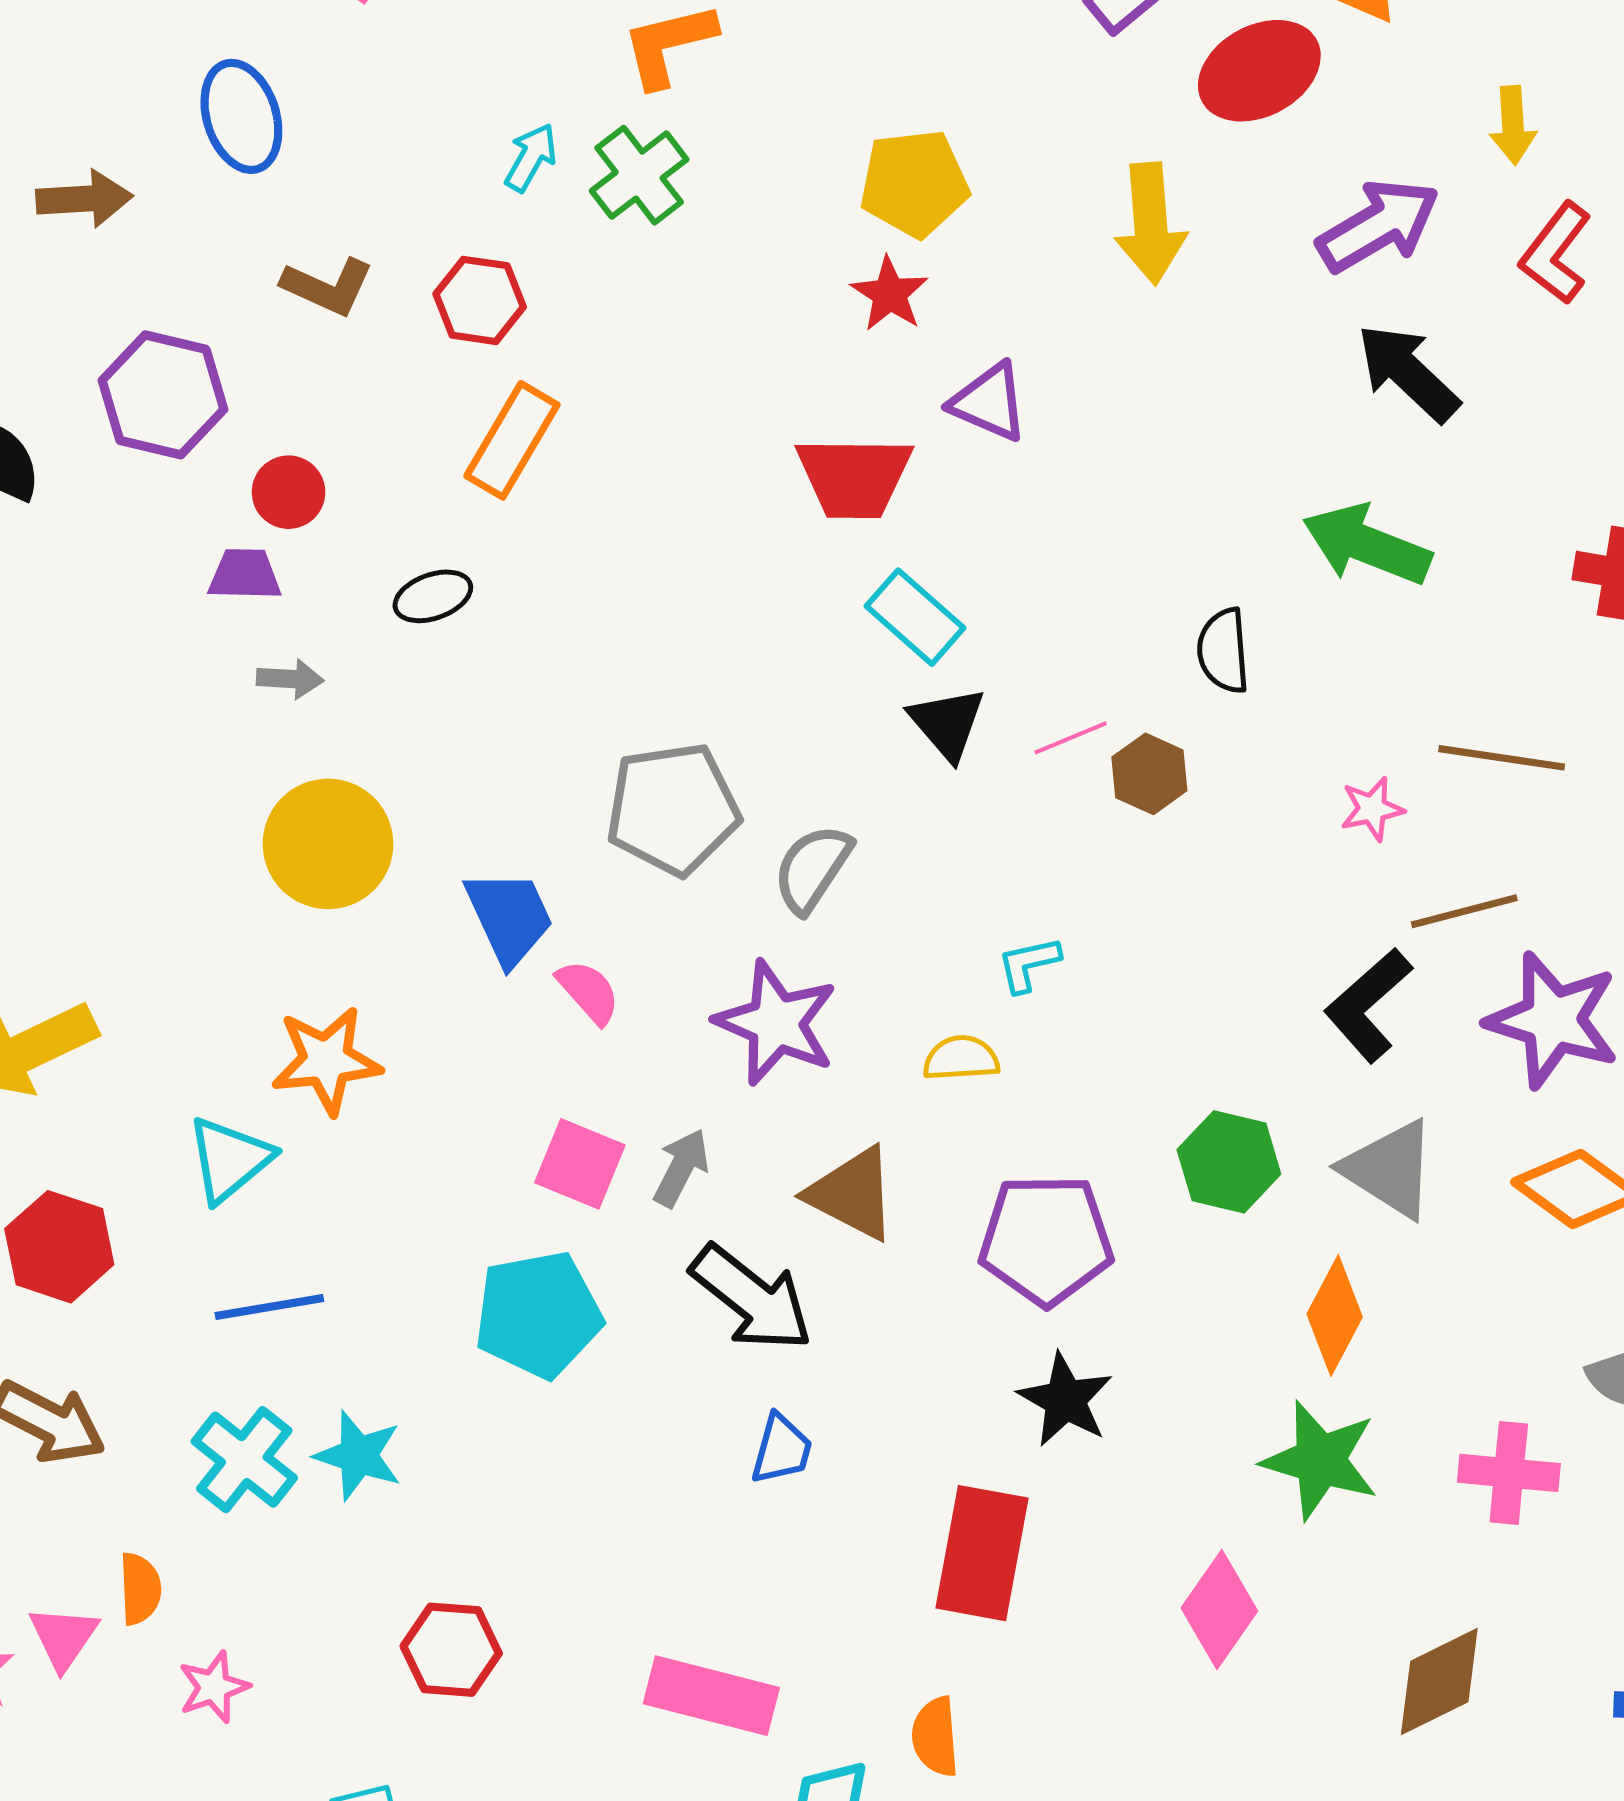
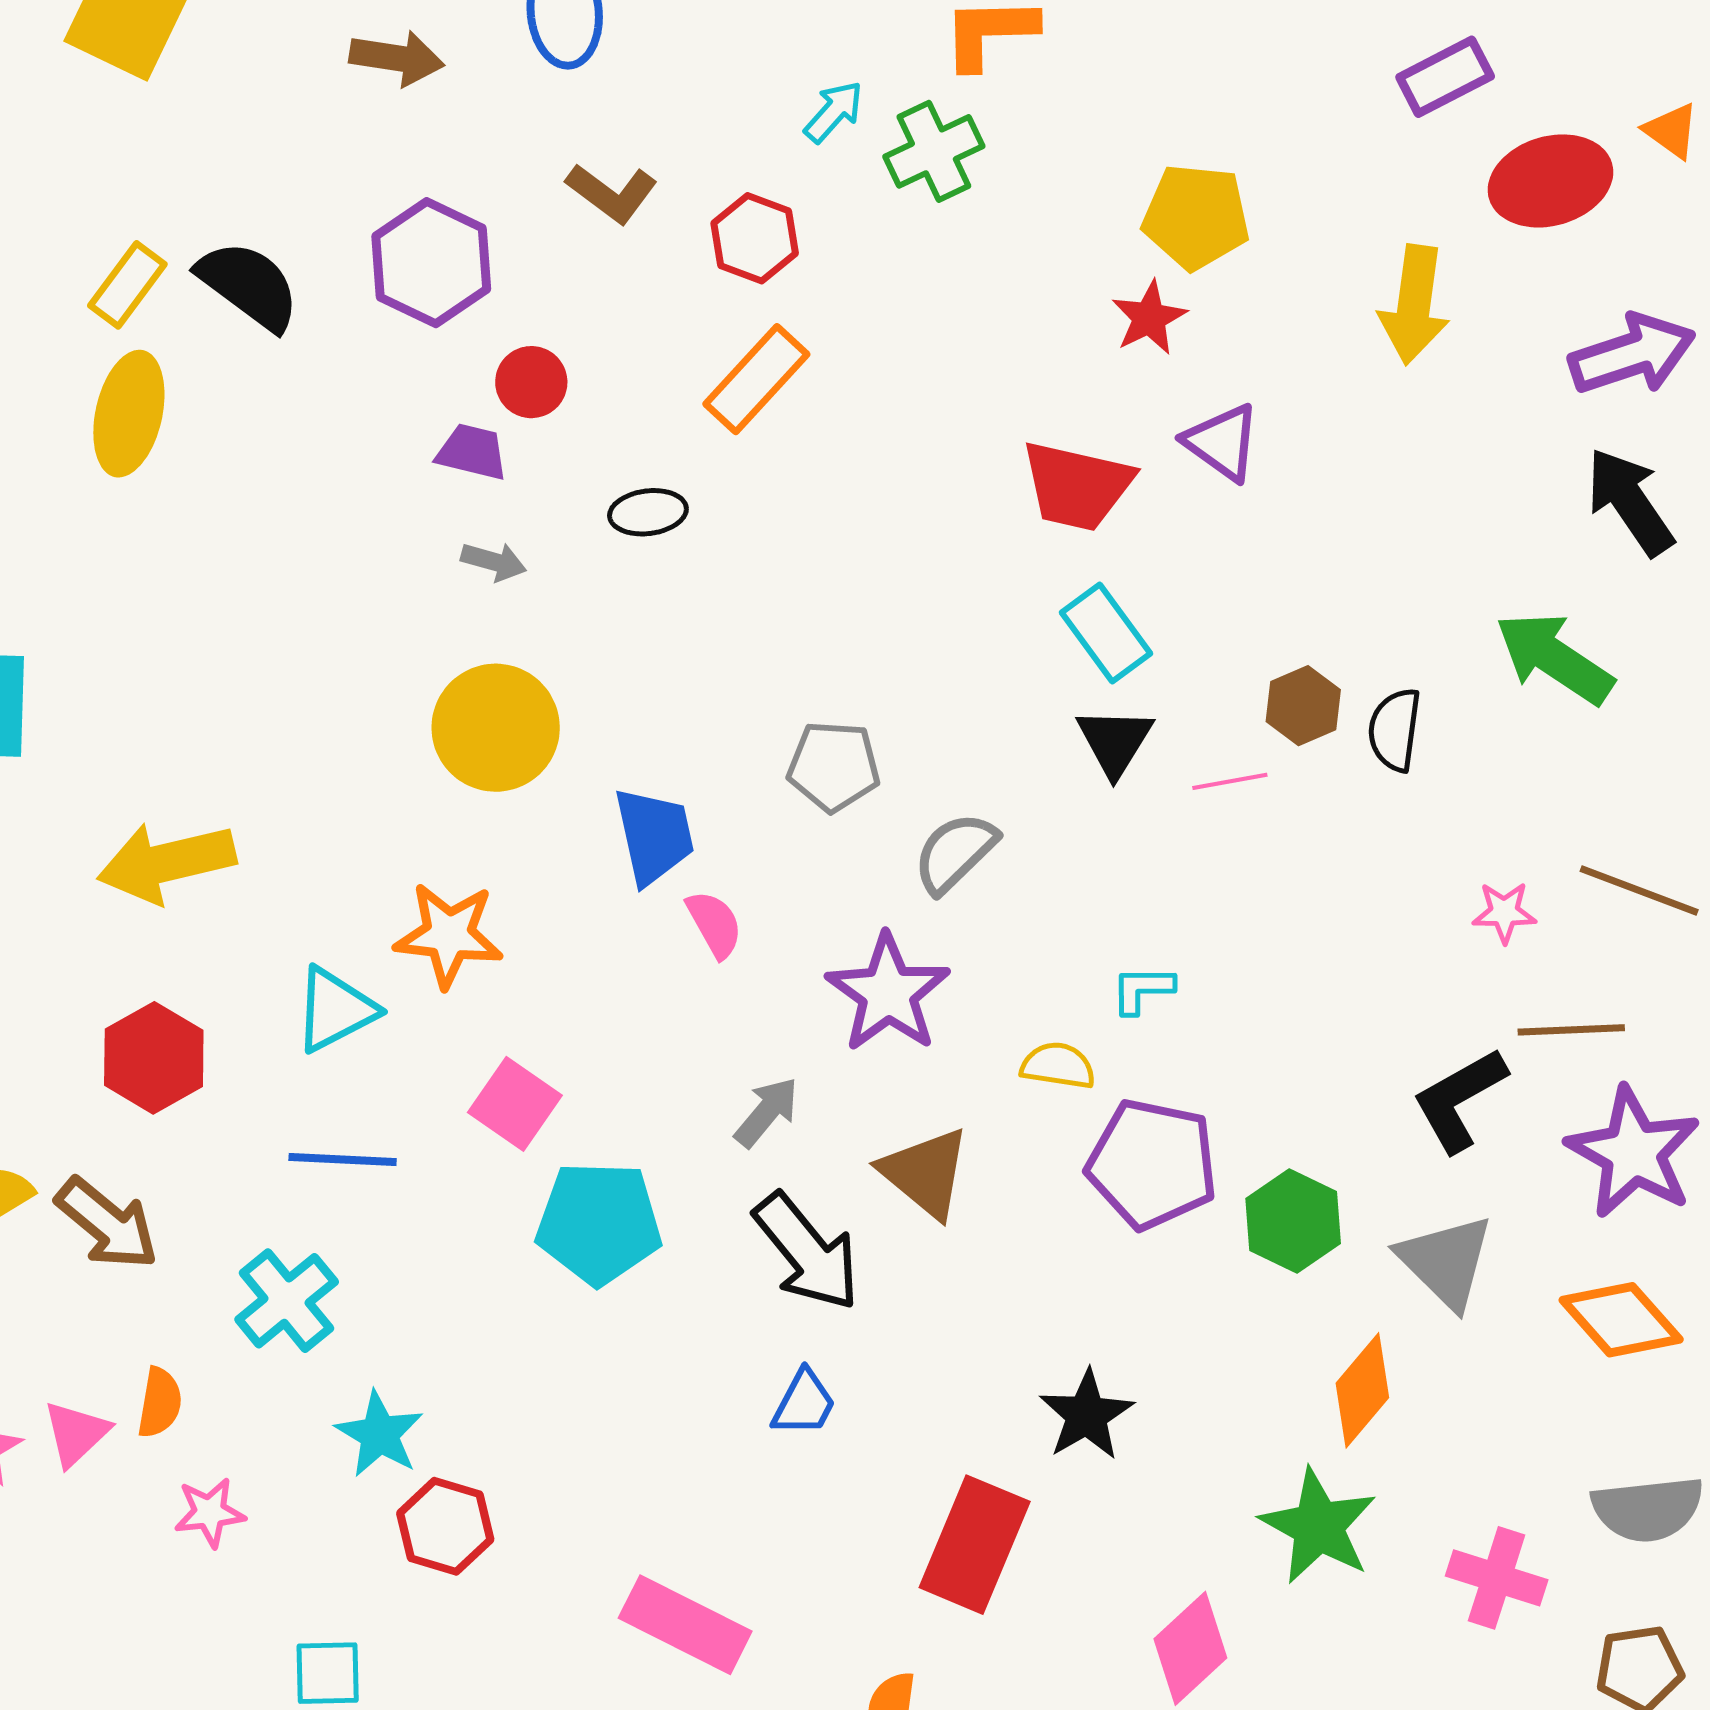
brown hexagon: (1149, 774) -> (1303, 706), moved
gray pentagon: (673, 809) -> (834, 766), size x0.7
pink square: (580, 1164) -> (515, 1104), moved
purple pentagon: (1046, 1240) -> (1152, 1164), moved
cyan star: (358, 1455) -> (379, 1434), moved

